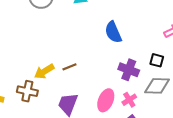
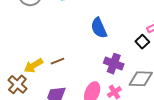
black square: (157, 60) -> (142, 42), moved, turned 32
brown cross: (27, 91) -> (17, 84), turned 30

